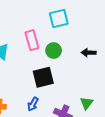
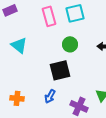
pink rectangle: (32, 40) -> (49, 16), moved

